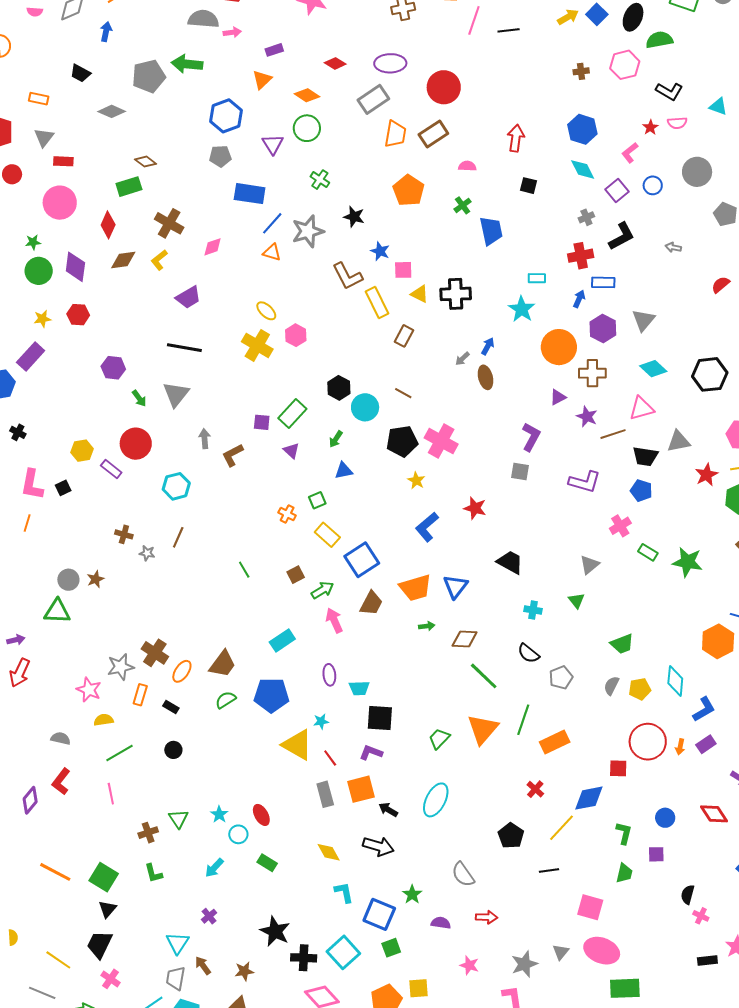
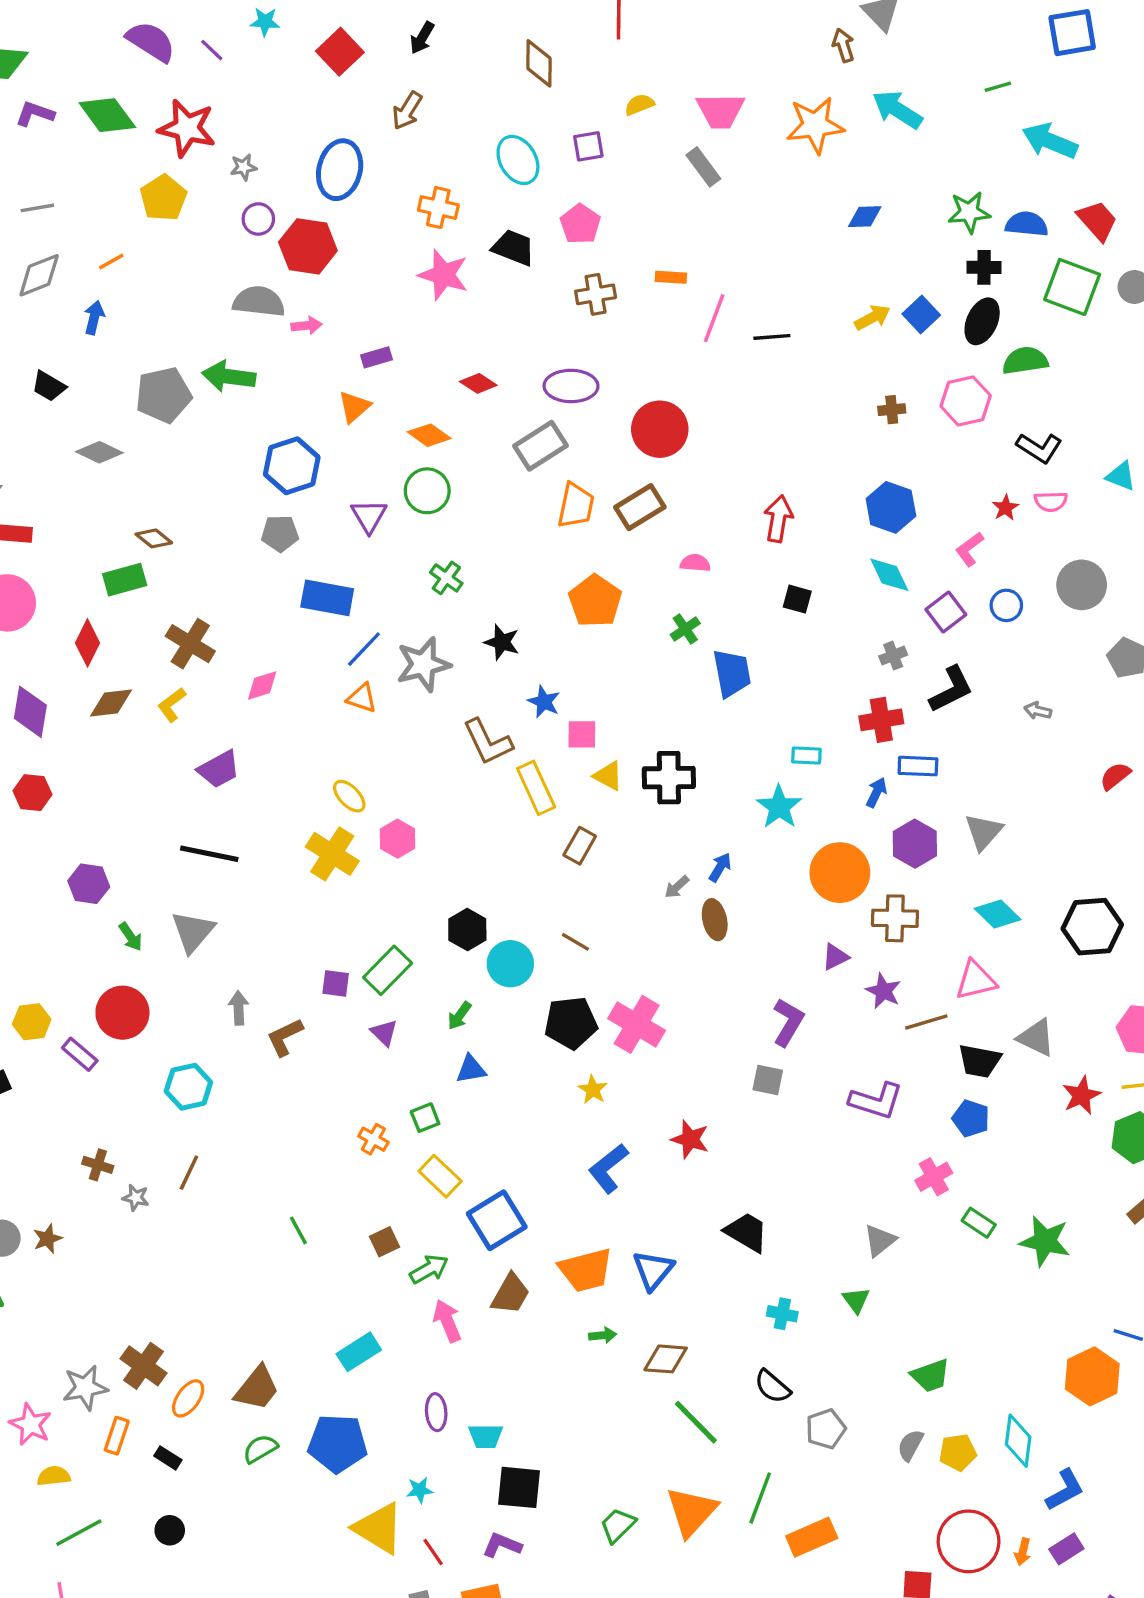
gray triangle: (679, 441) -> (1036, 1038), turned 35

